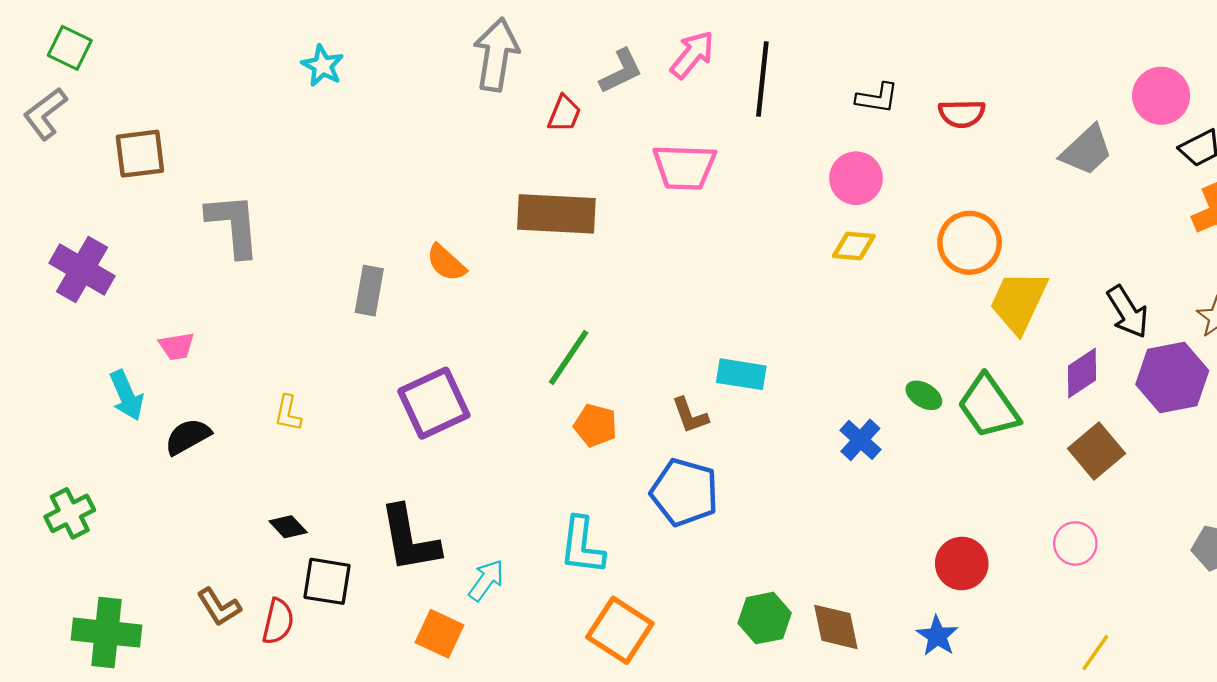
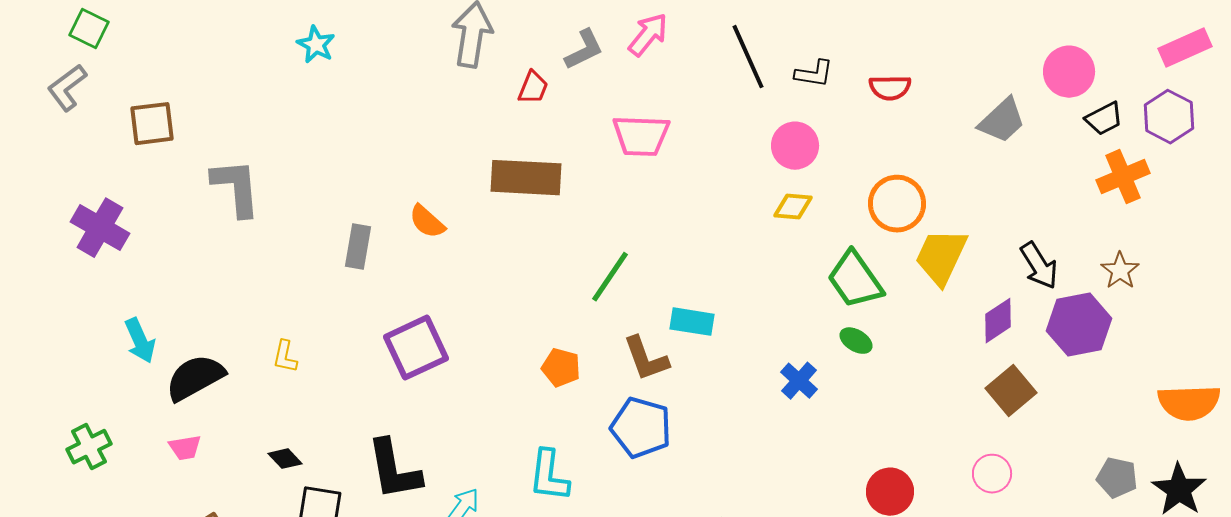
black line: (762, 79) -> (748, 57), moved, turned -30
pink trapezoid: (177, 346) -> (185, 448), moved
green line: (569, 357) -> (610, 277), moved
green trapezoid: (988, 406) -> (855, 280), moved
brown L-shape: (690, 415) -> (646, 359), size x1.4
black semicircle: (188, 437) -> (195, 378), size x1.4

